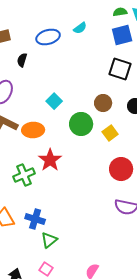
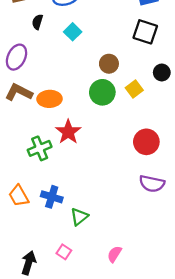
cyan square: (54, 101) -> (73, 32), moved
brown circle: (103, 103) -> (109, 64), moved
yellow square: (110, 133) -> (134, 89), moved
green triangle: (49, 240) -> (79, 217), moved

